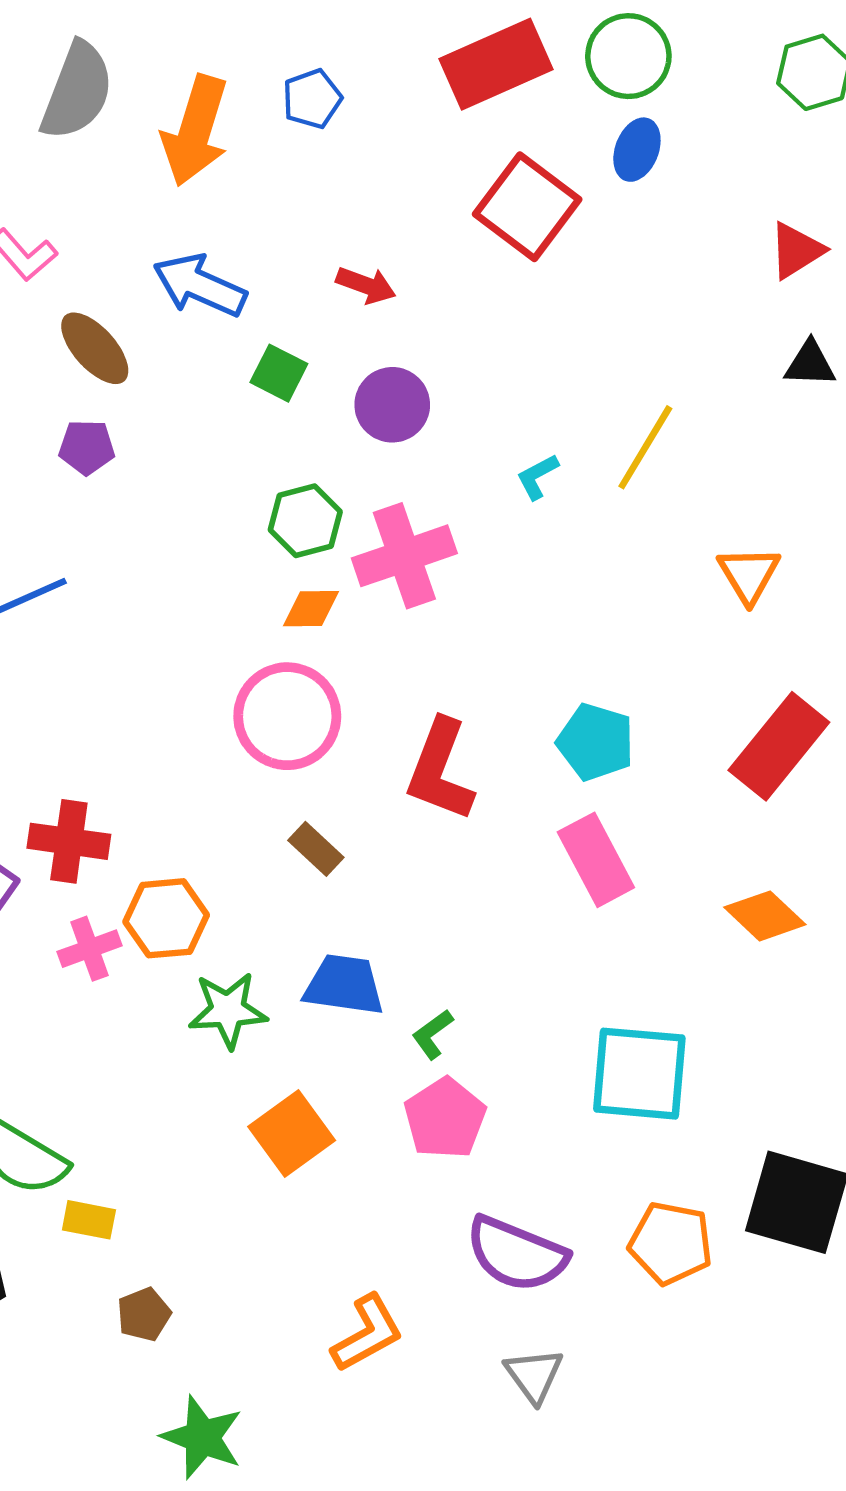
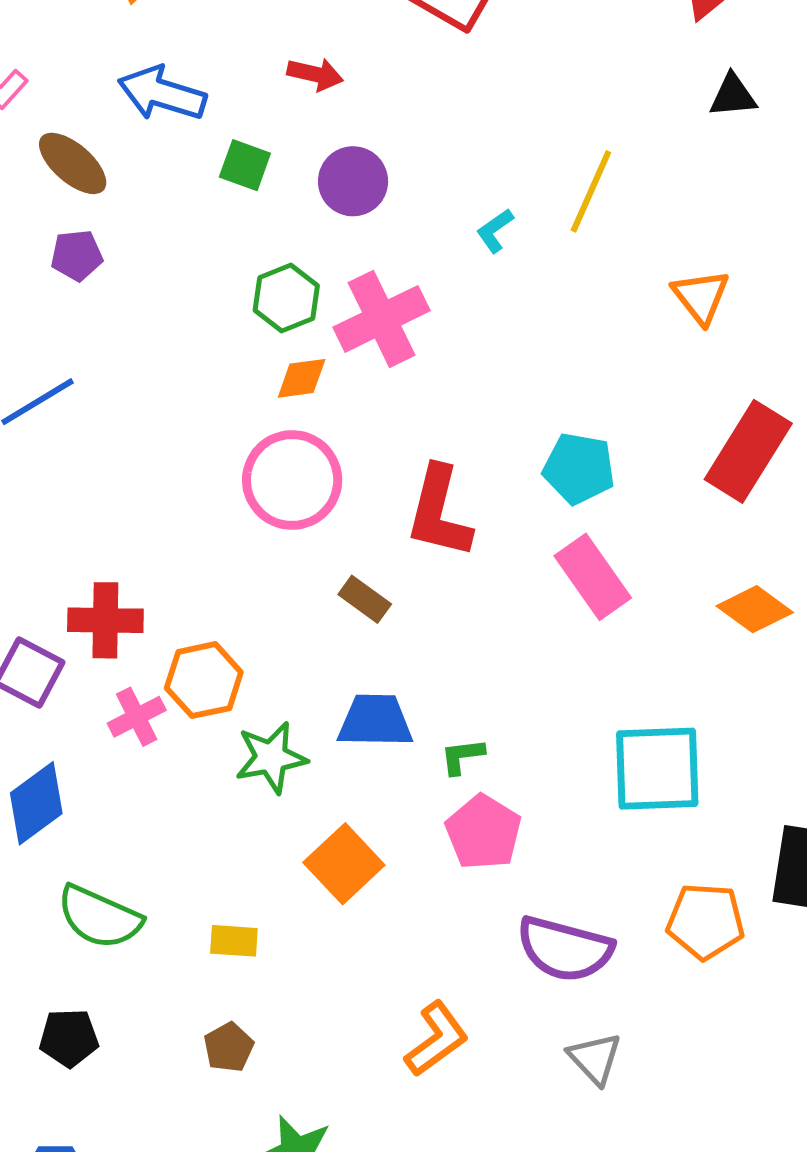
brown rectangle: (316, 849) -> (365, 599), moved
green L-shape: (433, 1034) -> (462, 756), turned 36
yellow rectangle: (89, 1220) -> (234, 941), moved

